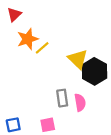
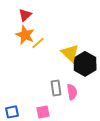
red triangle: (14, 14) -> (25, 15), moved
orange star: (28, 39) -> (25, 35), turned -30

